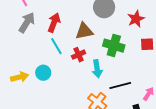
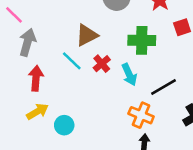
red arrow: (54, 23) -> (36, 78), moved
brown triangle: (84, 31) -> (87, 35), moved
cyan circle: (43, 73) -> (64, 125), moved

